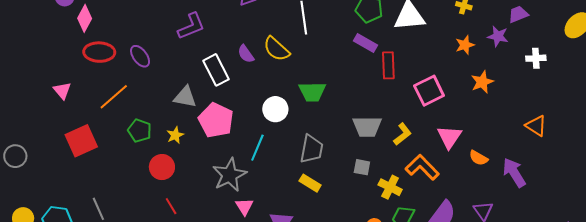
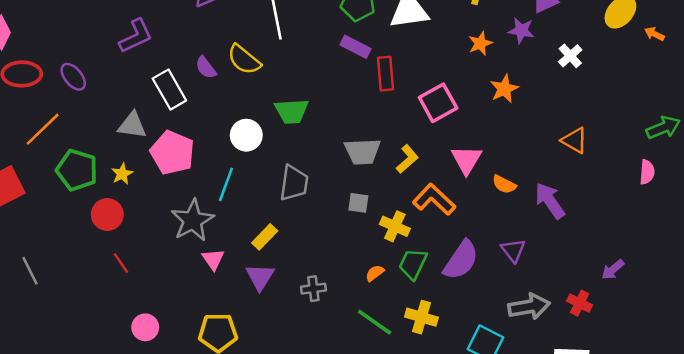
white cross: (536, 58) -> (570, 56), turned -36
green pentagon: (140, 131) -> (77, 170), size x1.4
yellow rectangle: (310, 183) -> (265, 237), moved, turned -75

